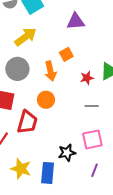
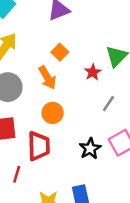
gray line: (92, 106) -> (108, 104), turned -40
black star: (67, 153) -> (90, 149), moved

